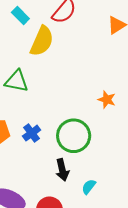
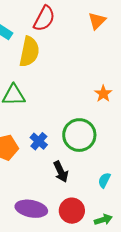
orange star: (107, 100) -> (103, 94), turned 30
black arrow: (62, 170) -> (61, 172), moved

